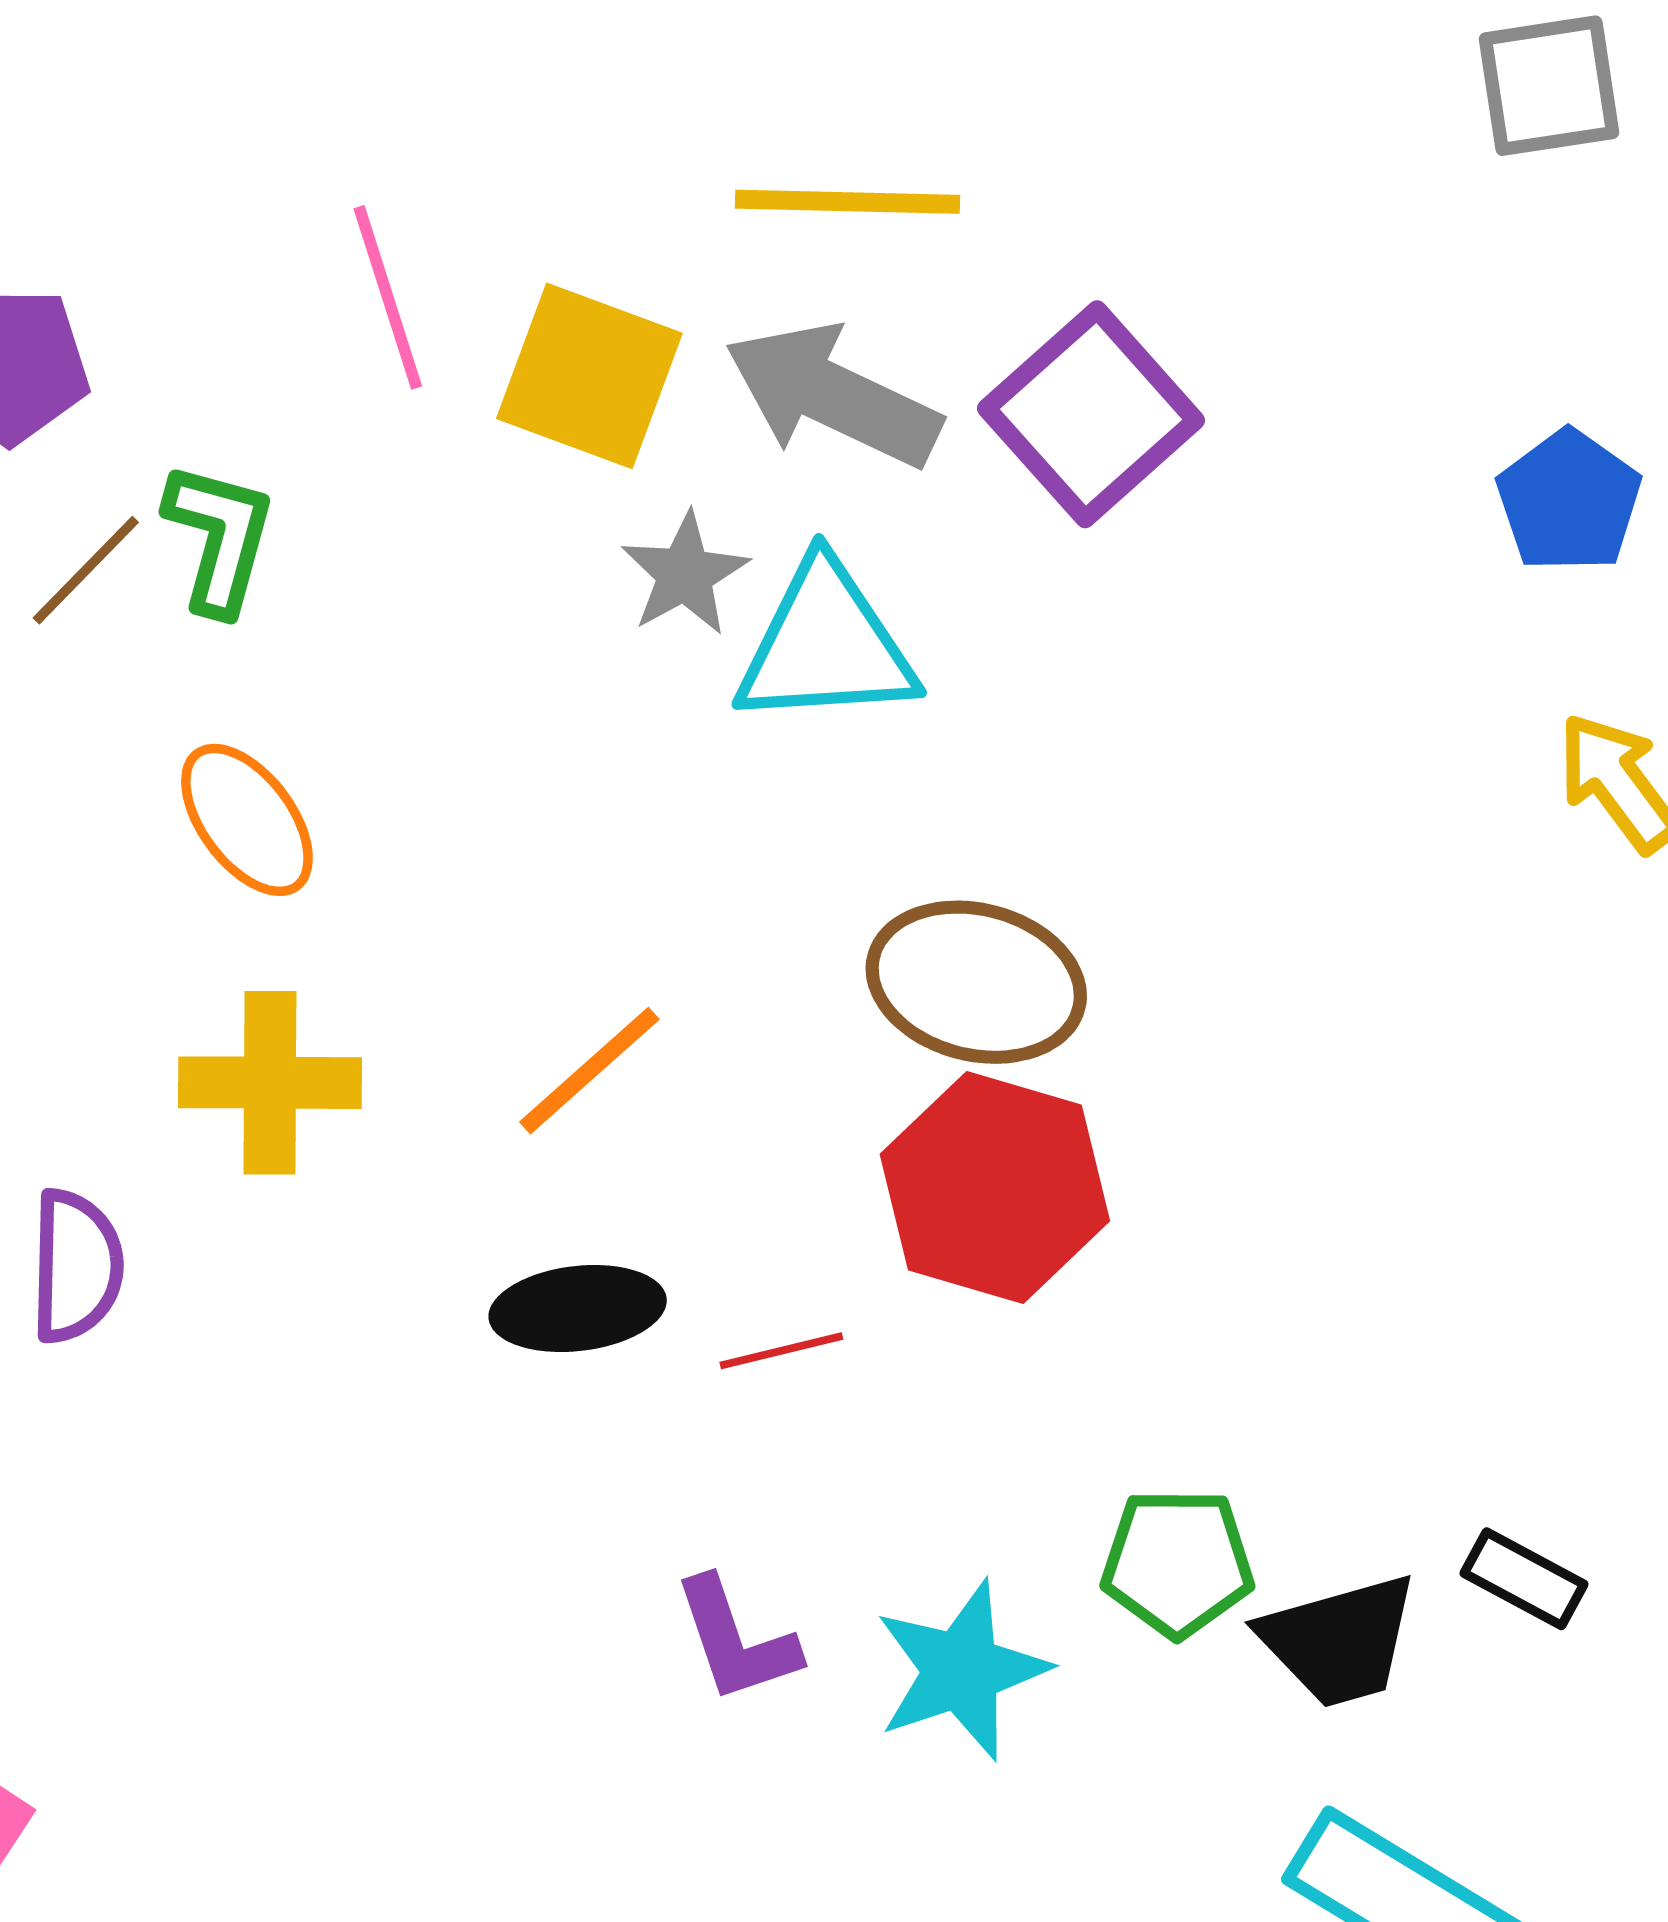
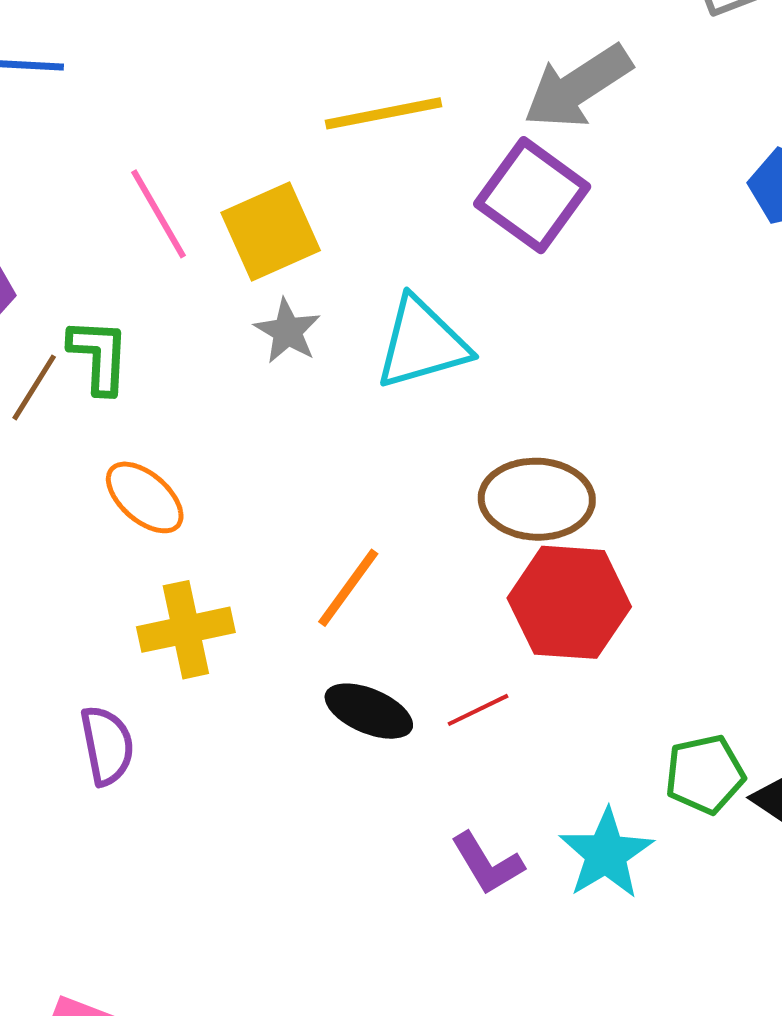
yellow square: (589, 376) -> (271, 232), turned -32
gray arrow: (833, 396) -> (578, 87), moved, turned -46
gray star: (685, 574) -> (287, 331), moved
black ellipse: (578, 1309) -> (369, 711), turned 42

